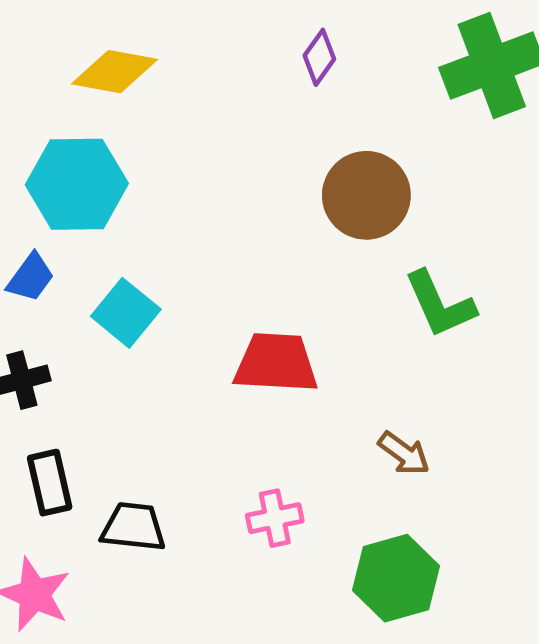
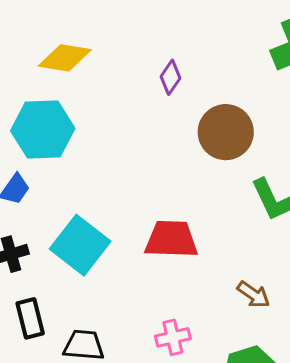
purple diamond: (319, 57) -> (170, 77), moved
cyan square: (126, 313) -> (80, 245), moved, size x1.4

